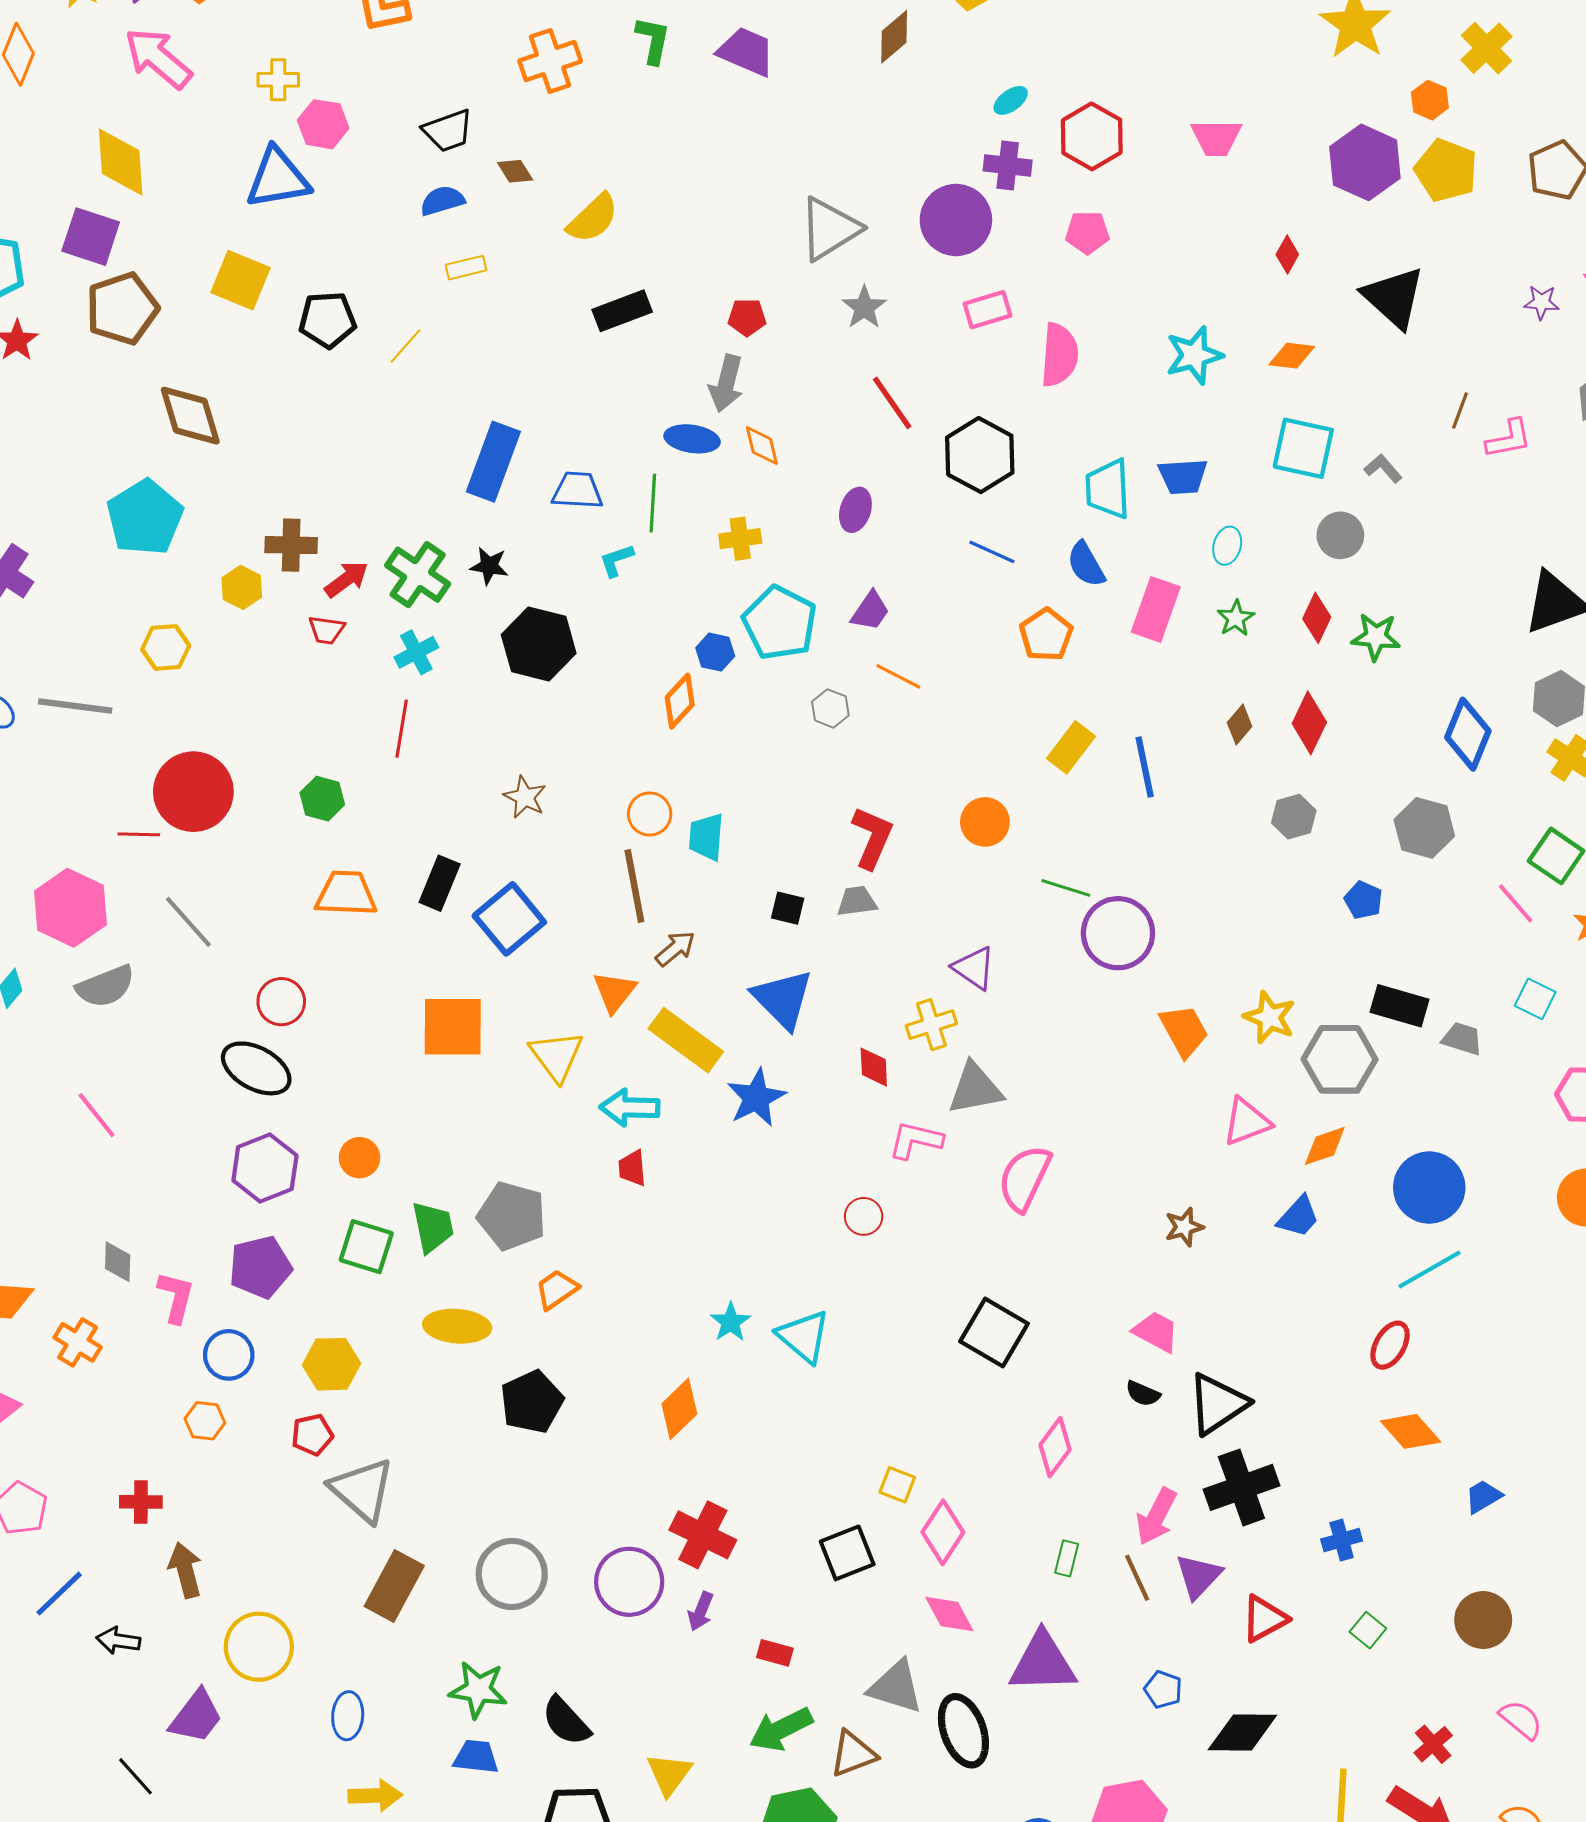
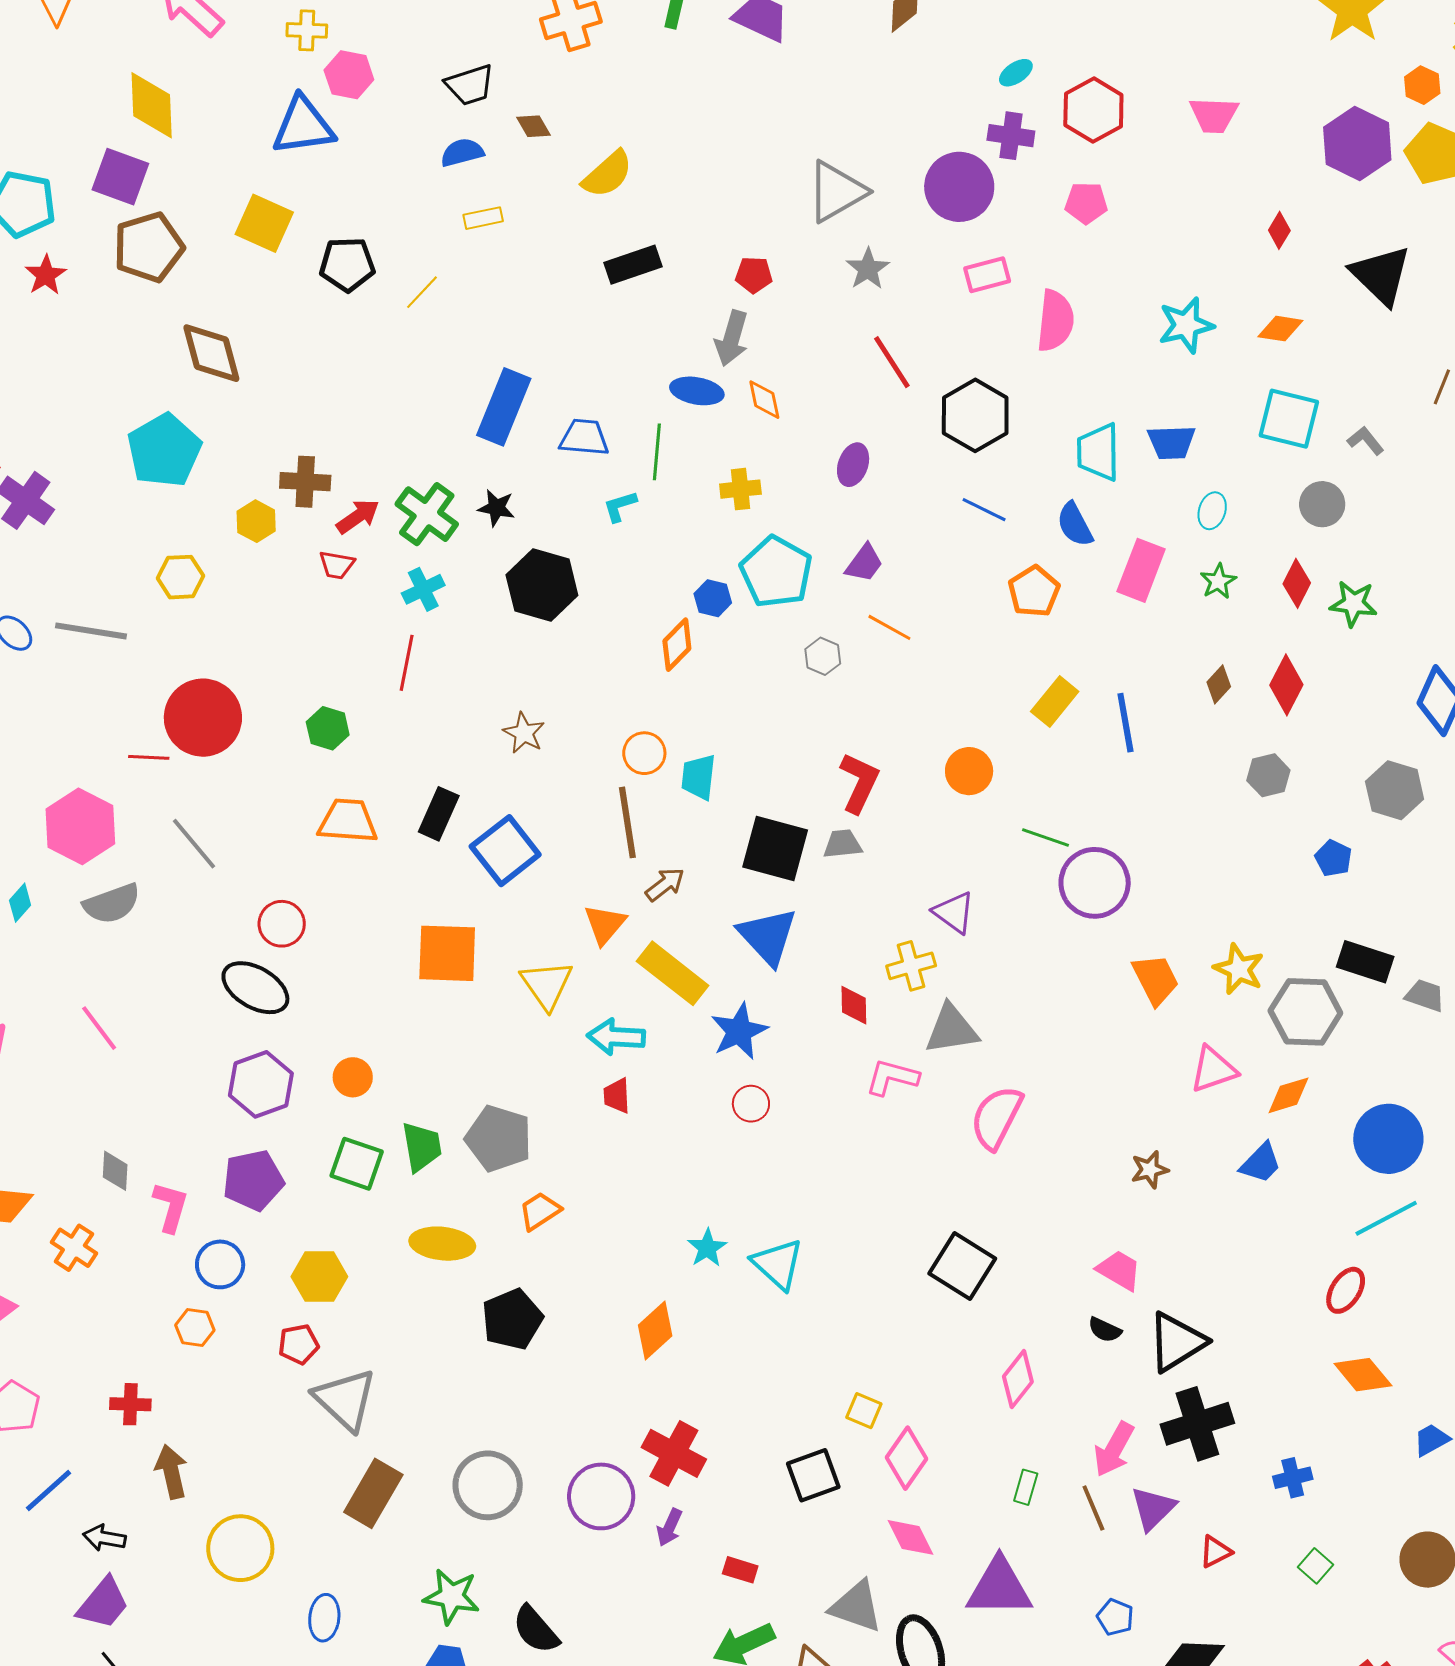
black square: (788, 908) -> (775, 849), size x2.0
red circle: (864, 1216) -> (751, 1104), moved
red triangle: (1264, 1619) -> (1216, 1552), size x0.7
purple trapezoid: (196, 1717) -> (103, 1603), moved

